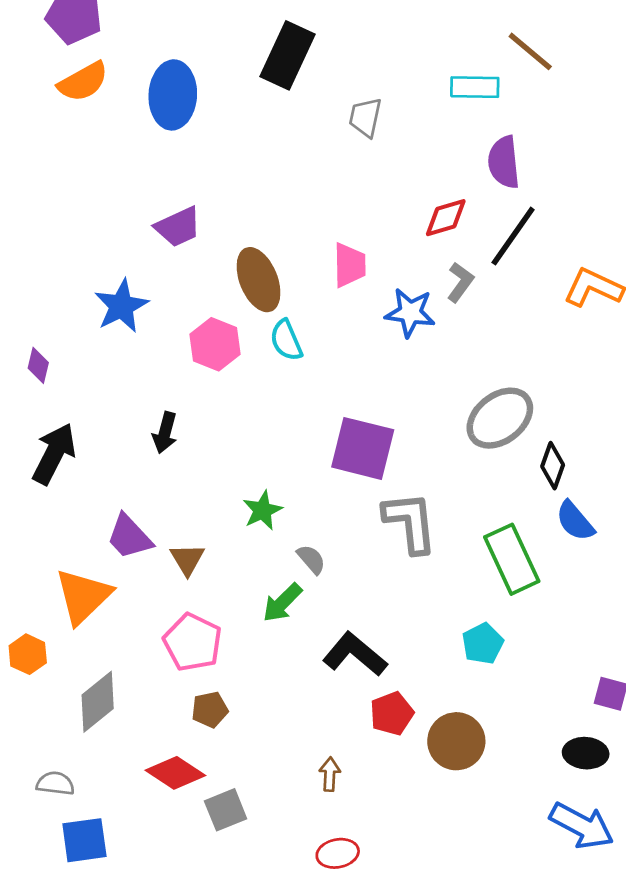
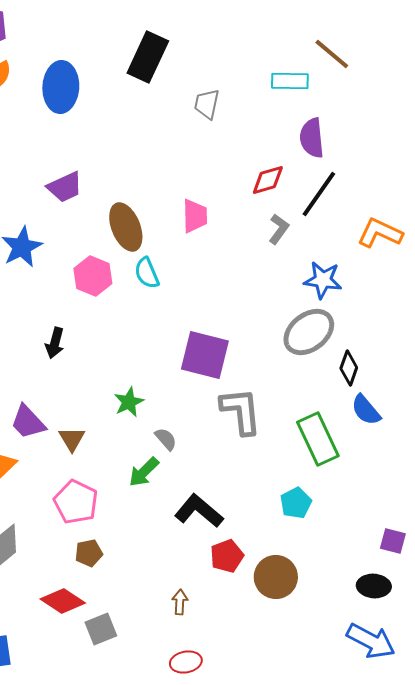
blue star: (410, 313) -> (323, 280), moved

